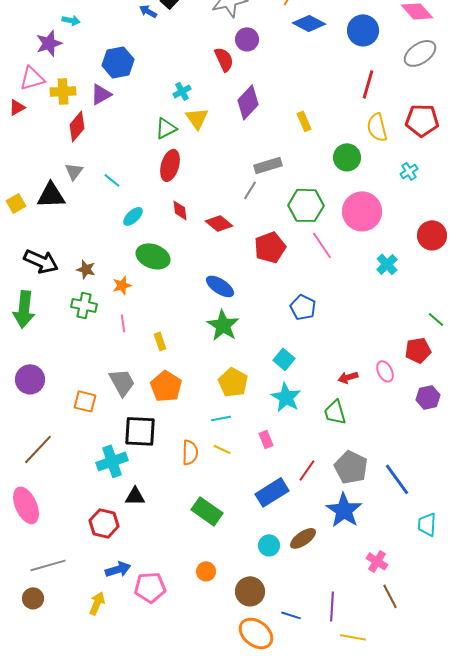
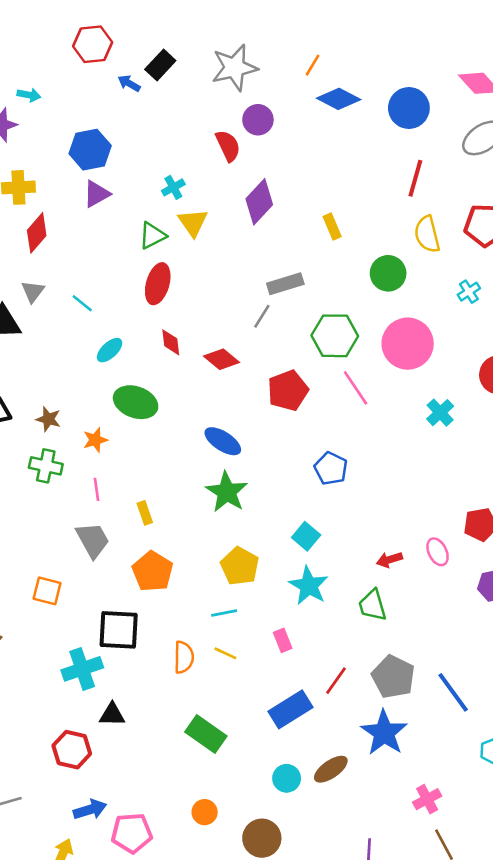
purple triangle: (101, 94) -> (97, 194), moved
gray trapezoid: (122, 382) -> (93, 540), moved
pink cross: (377, 561) -> (427, 799), turned 30

